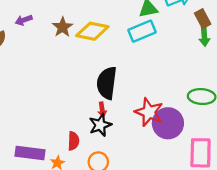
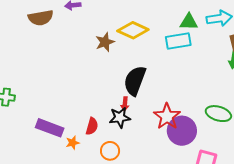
brown star: (63, 27) -> (105, 42), moved

